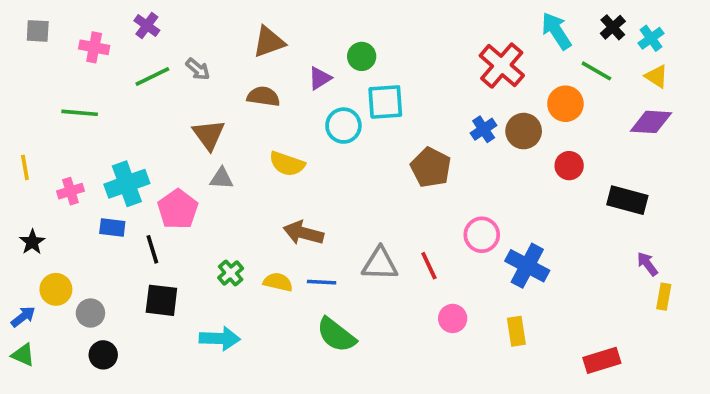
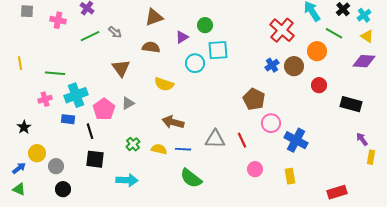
green line: (80, 113) -> (55, 73), moved
yellow line: (25, 167) -> (20, 63), moved
brown pentagon: (431, 167) -> (254, 99), moved
gray triangle: (222, 178) -> (128, 103), moved, turned -32

